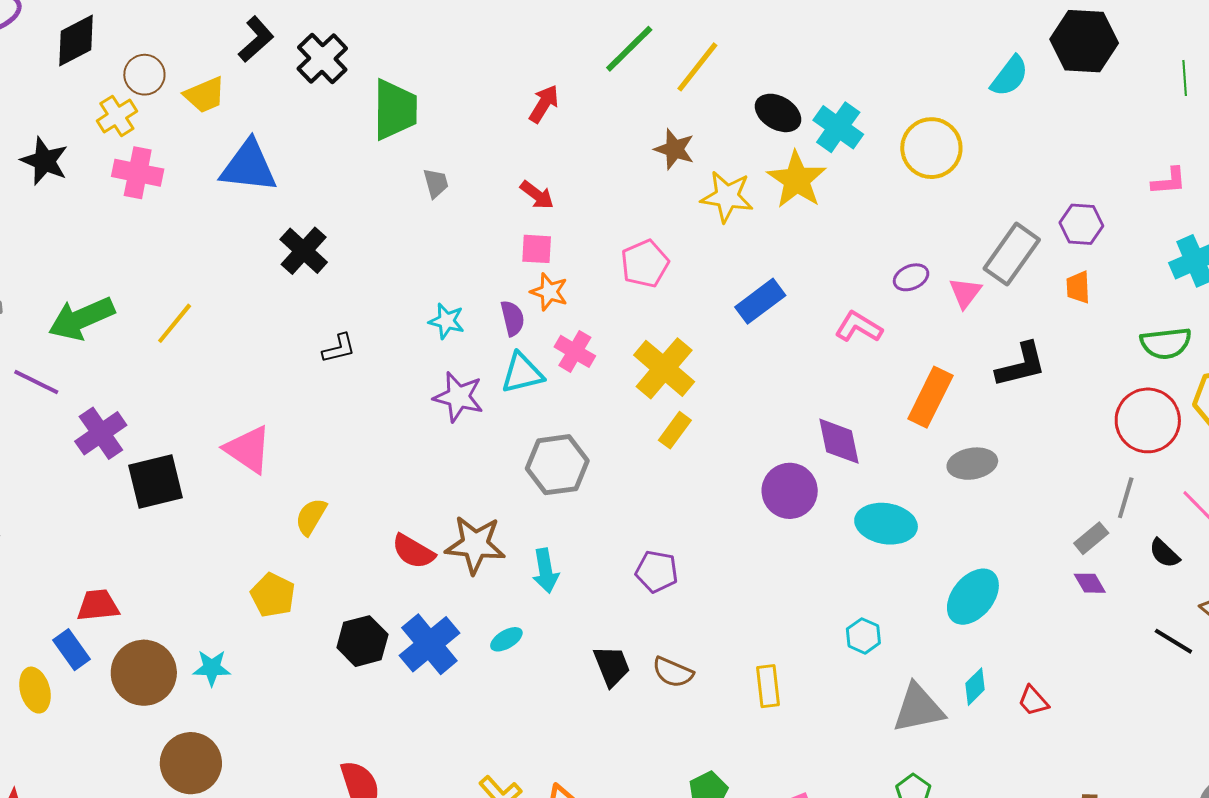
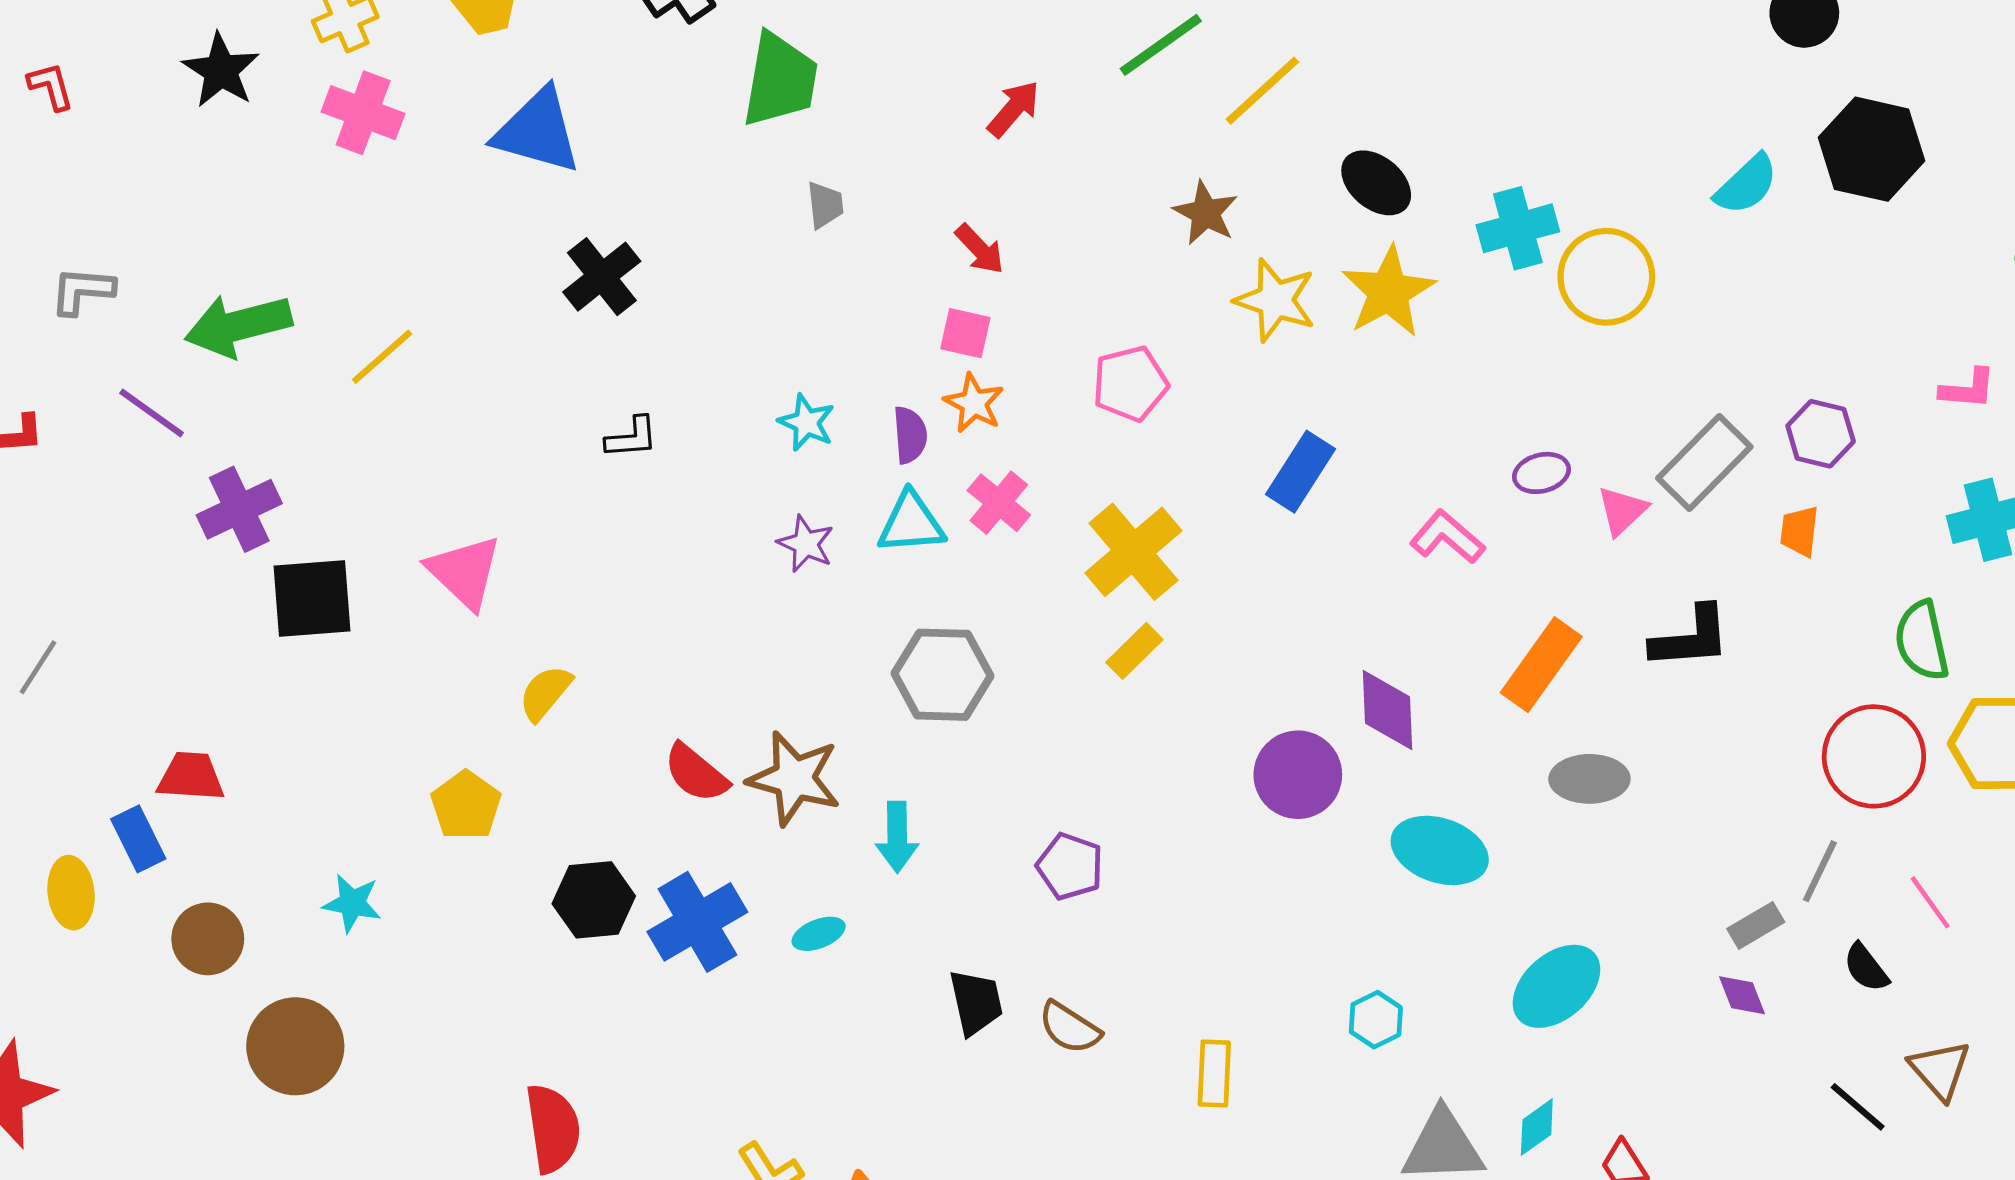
cyan cross: (838, 127) -> (1518, 228), moved, turned 30
blue rectangle: (760, 301) -> (1301, 472), turned -30
green semicircle: (1166, 343) -> (1922, 641), turned 75
purple star: (458, 397) -> (806, 544), size x0.7
brown circle: (144, 673) -> (208, 939), moved, size x0.7

